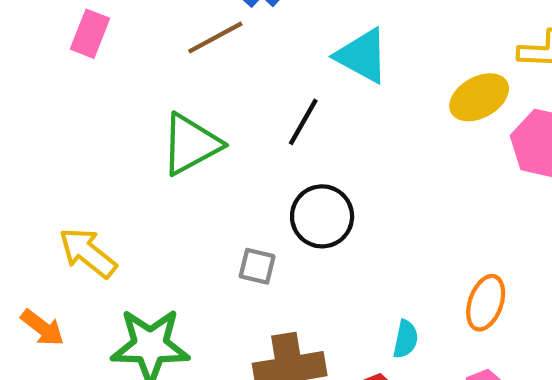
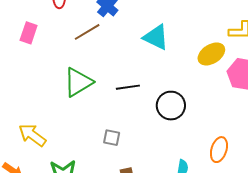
black line: (303, 122) -> (128, 87), moved, turned 55
black circle: (322, 216) -> (171, 106), moved

